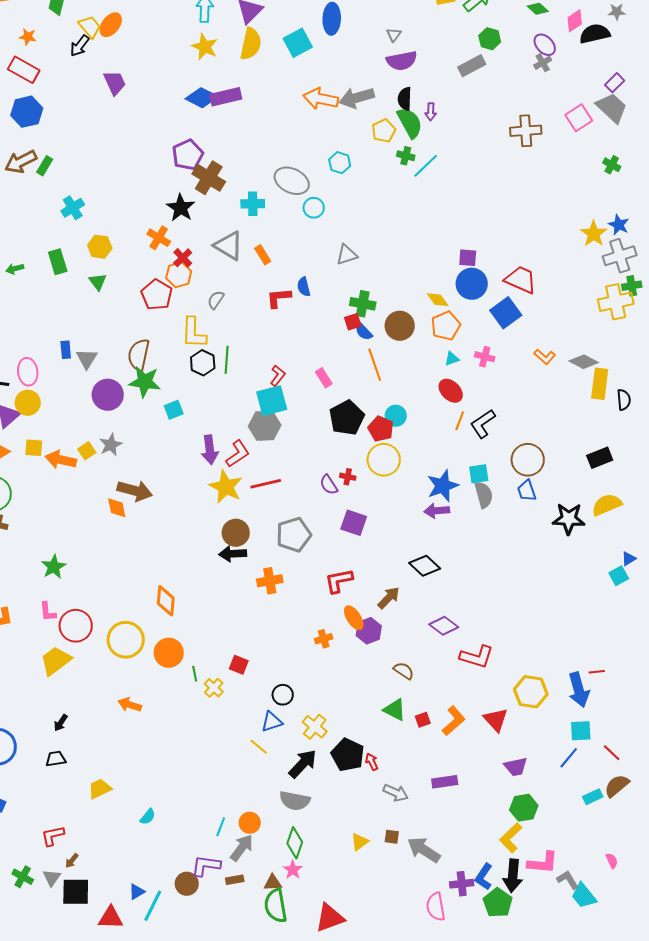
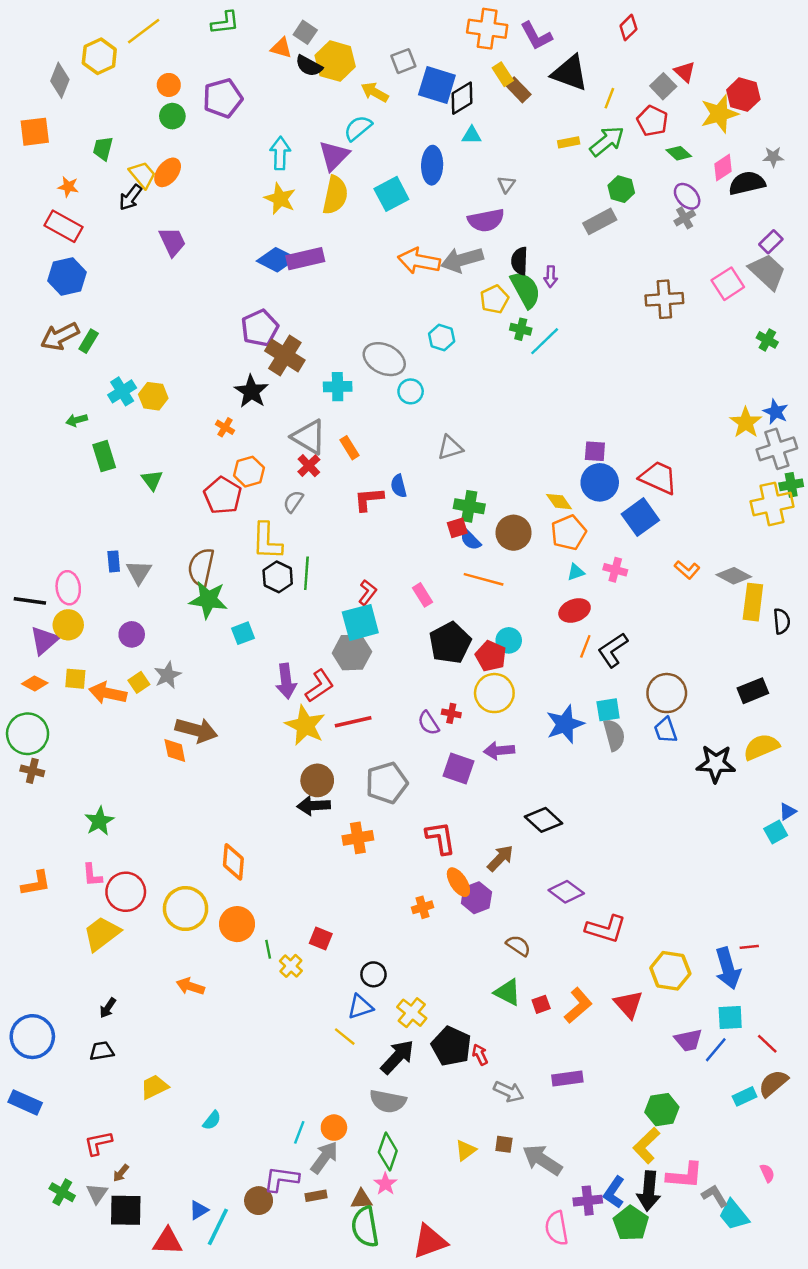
purple semicircle: (402, 61) -> (486, 220), moved
orange cross: (159, 238) -> (225, 427), size x0.7
yellow hexagon: (100, 247) -> (153, 396), moved
red cross: (183, 258) -> (309, 466), moved
green arrow: (15, 269) -> (77, 420), moved
orange line: (375, 365) -> (484, 579), turned -56
red ellipse: (451, 391) -> (575, 610), turned -65
purple circle: (108, 395) -> (132, 634), moved, size x0.7
purple arrow: (437, 511) -> (499, 751), moved
red L-shape: (339, 581) -> (440, 838), turned 92
purple trapezoid: (516, 767) -> (688, 1040), moved

